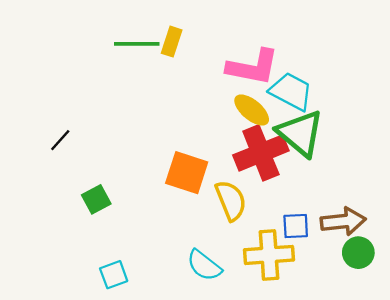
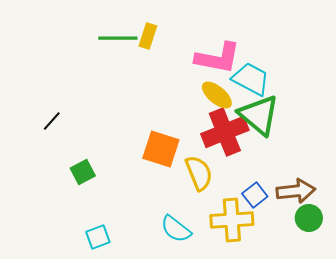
blue square: (296, 226) -> (255, 195), turned -35

